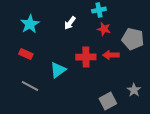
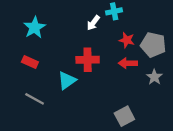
white arrow: (70, 23) -> (93, 23), moved
red star: (104, 29) -> (127, 40), moved
red cross: (86, 57) -> (88, 60), moved
gray star: (134, 90) -> (154, 77), moved

